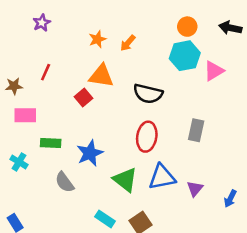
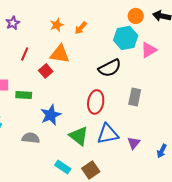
purple star: (42, 23) -> (13, 23), moved
orange circle: (187, 27) -> (136, 16), moved
red line: (46, 72) -> (25, 54), moved
black semicircle: (148, 94) -> (110, 68), moved, turned -40
green rectangle: (51, 143) -> (24, 95), moved
gray semicircle: (65, 182) -> (31, 138), turned 132

